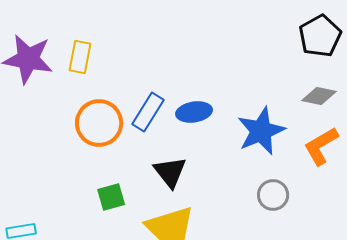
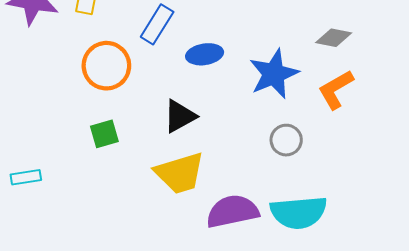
blue rectangle: (148, 112) -> (157, 24), moved
black triangle: (170, 172) -> (180, 116), turned 39
green square: (111, 197) -> (104, 134), moved

